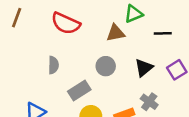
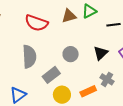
brown triangle: (115, 33) -> (69, 16), moved
gray semicircle: (53, 65) -> (29, 57), size x1.6

